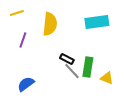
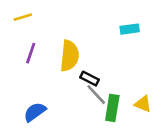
cyan rectangle: (97, 22) -> (130, 29), size x0.6
yellow semicircle: (50, 24) -> (69, 56), moved
green rectangle: (88, 67) -> (112, 108), moved

